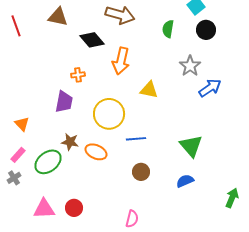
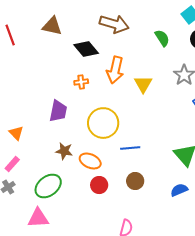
green semicircle: (168, 29) -> (162, 38), turned 138
orange cross: (78, 75) -> (81, 82), moved
yellow triangle: (149, 90) -> (143, 84), moved, turned 48
green ellipse: (48, 162) -> (48, 186), moved
red circle: (74, 208) -> (99, 185), moved

